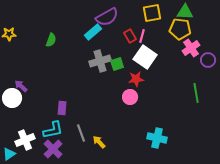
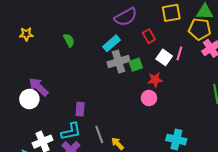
cyan rectangle: (93, 32) -> (111, 43), moved
pink line: (142, 36) -> (179, 53), moved
green semicircle: (51, 40) -> (69, 40), turned -48
white square: (145, 57) -> (164, 57), size x0.7
purple arrow: (21, 86) -> (39, 87), size x1.5

